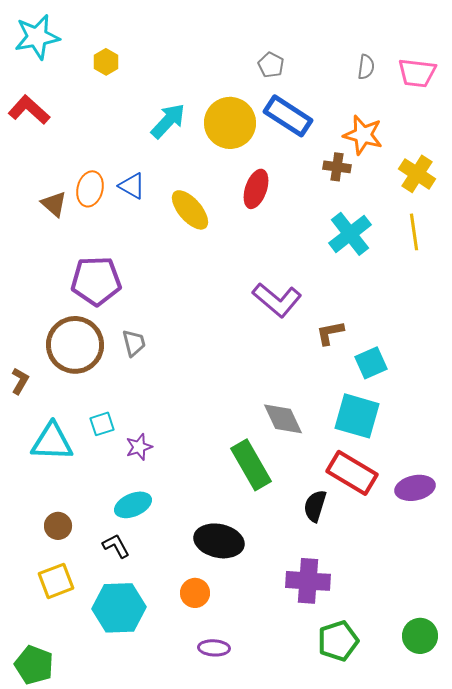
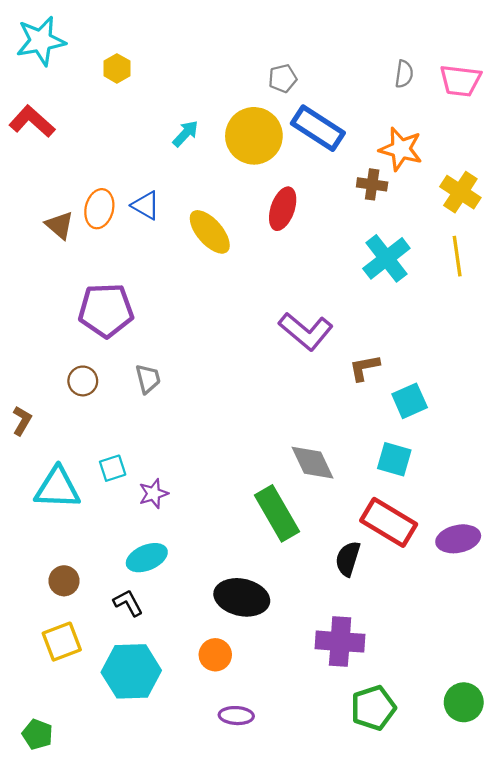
gray pentagon: (271, 65) -> (283, 78), moved, turned 30
cyan arrow: (168, 121) -> (185, 134), size x0.7
brown circle: (75, 345) -> (83, 381), size x0.5
cyan square: (357, 416) -> (394, 459), size x0.7
green pentagon: (34, 665) -> (37, 734), size x0.7

